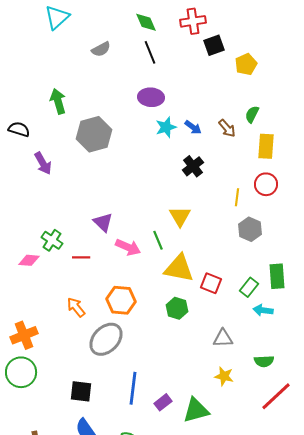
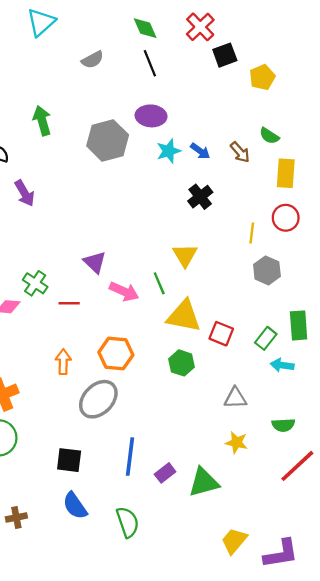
red cross: (193, 21) -> (200, 27), turned -35
green semicircle: (252, 114) -> (269, 136), turned -84
gray hexagon: (94, 134) -> (108, 140), moved
orange arrow: (76, 307) -> (63, 362), turned 40

